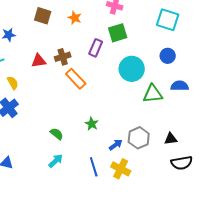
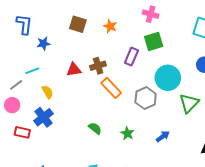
green triangle: (153, 94) -> (189, 103), turned -40
green semicircle: (57, 134) -> (95, 128), moved
gray hexagon: (139, 138) -> (146, 98), moved
blue arrow: (116, 145) -> (163, 136), moved

